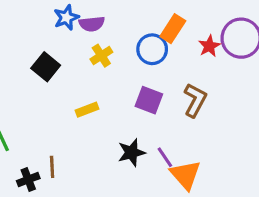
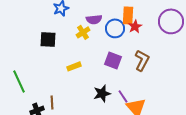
purple semicircle: (92, 24) -> (94, 19), moved
orange rectangle: (173, 29) -> (128, 15), turned -30
red star: (209, 46) -> (135, 26), moved
black square: (46, 67) -> (48, 39), turned -36

